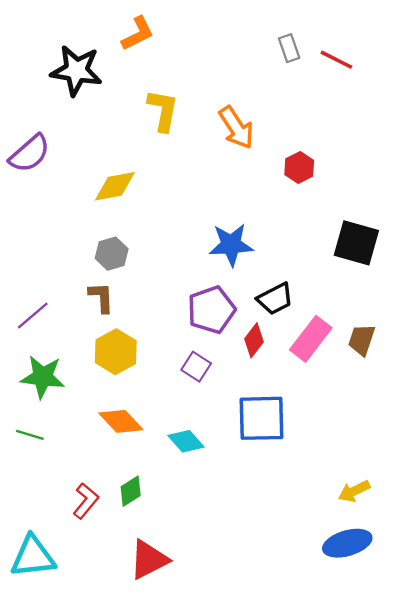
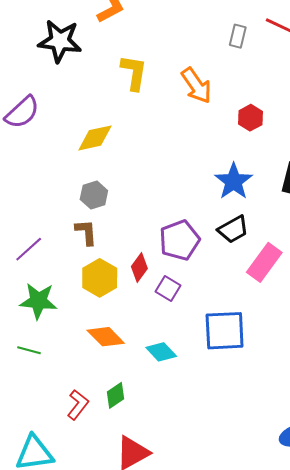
gray rectangle: (289, 48) -> (238, 36), moved, turned 35
blue star: (231, 245) -> (234, 181), moved, turned -30
red diamond: (254, 340) -> (139, 268), moved

